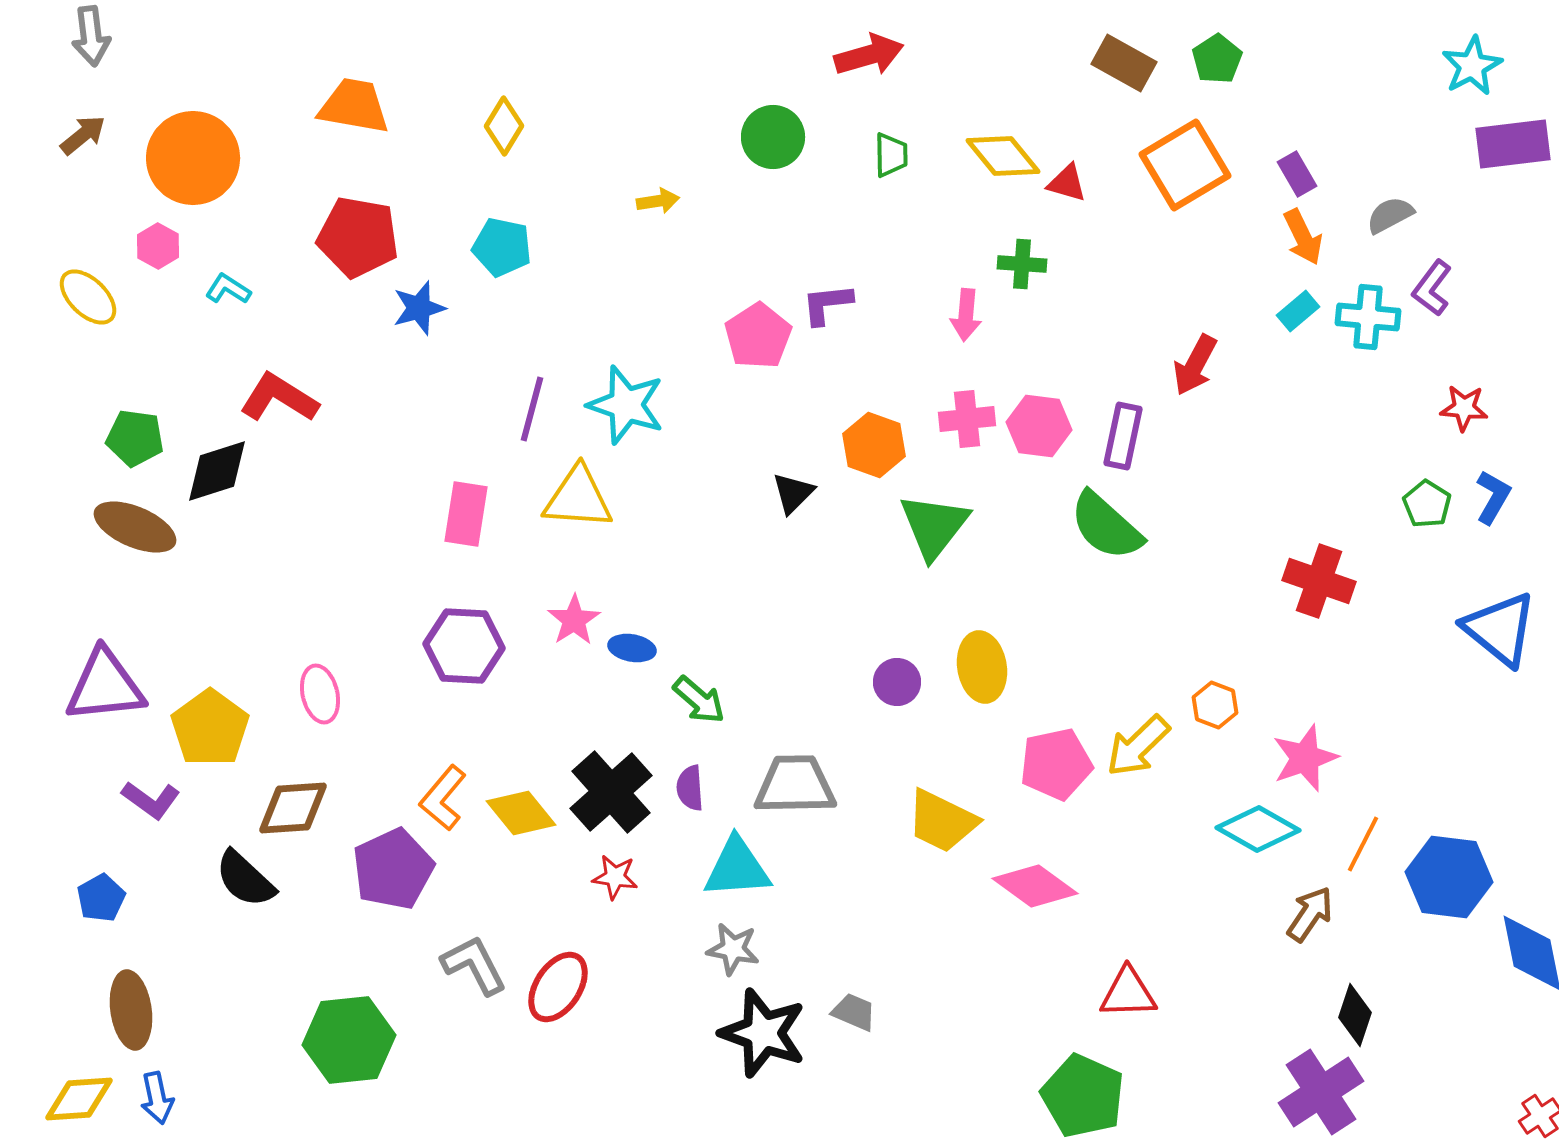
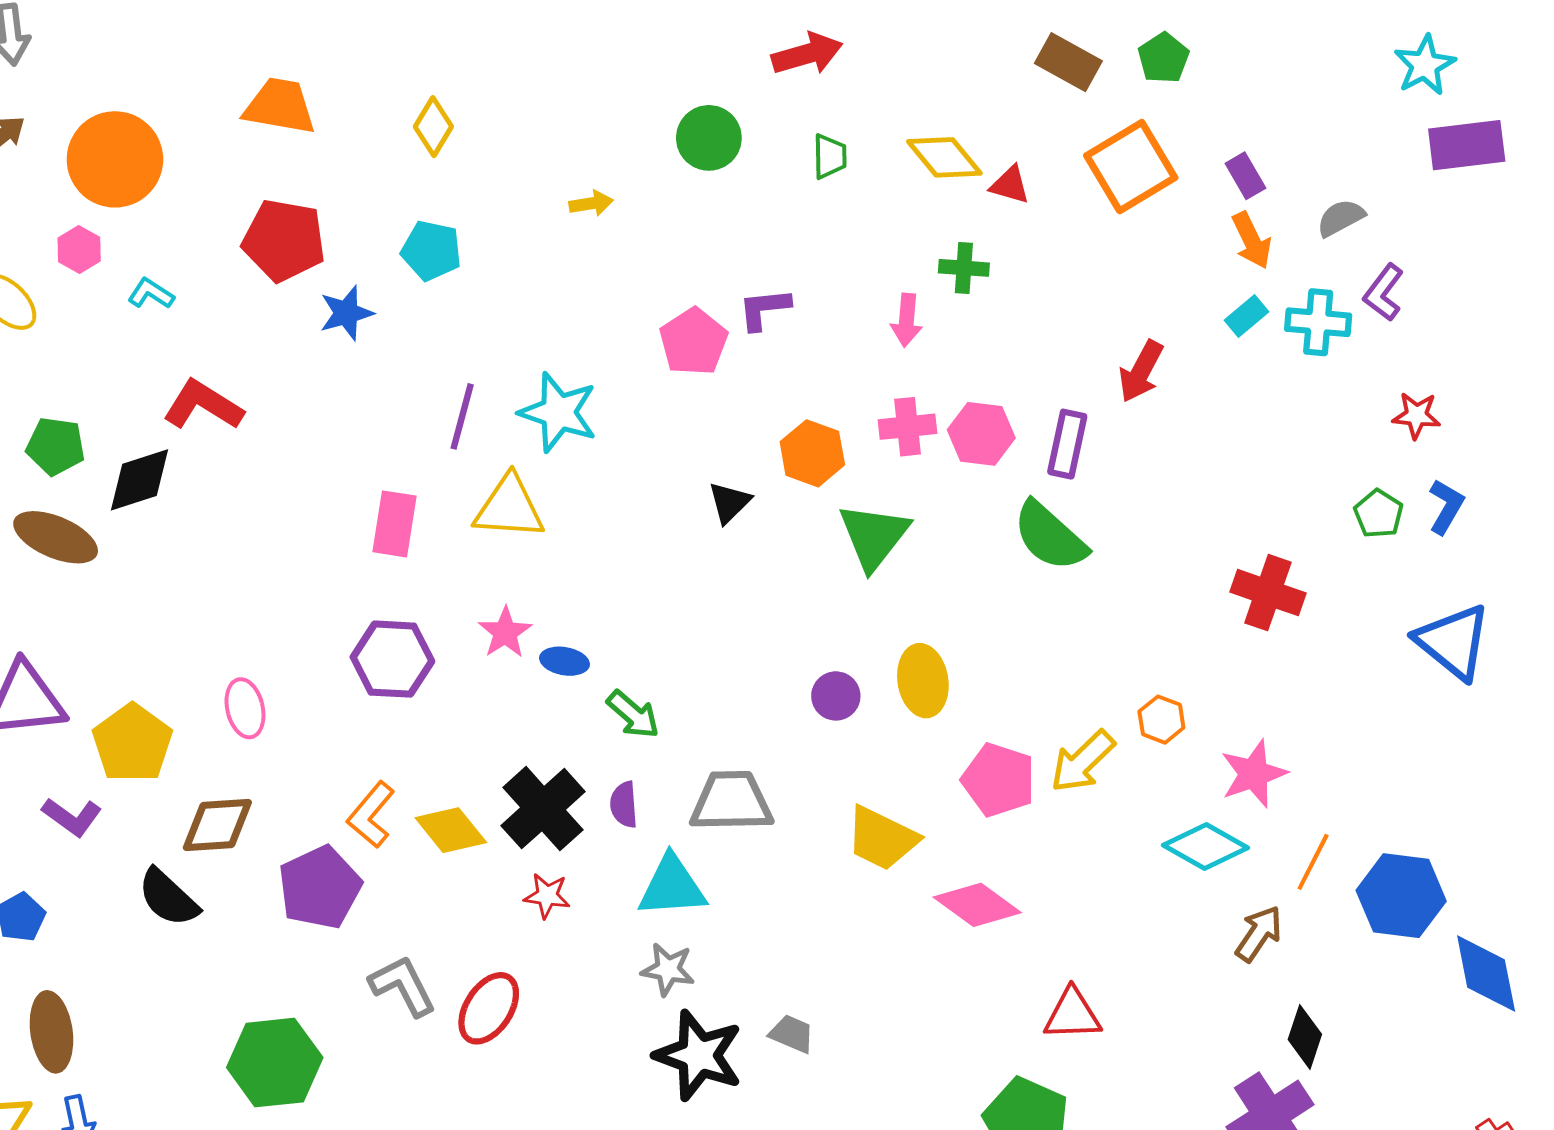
pink pentagon: (1056, 764) -> (999, 780), turned 30

